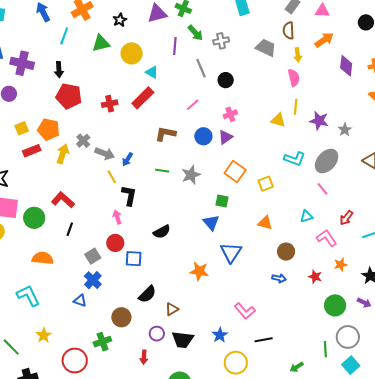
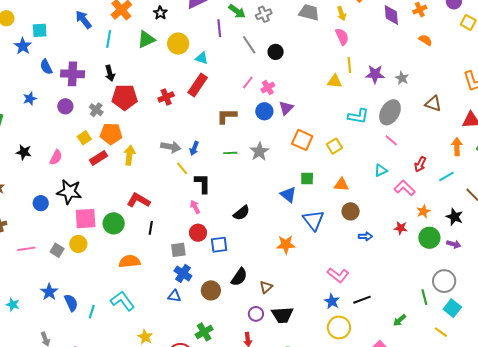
pink cross: (230, 114) -> (268, 87), moved
gray cross: (83, 141) -> (96, 110), moved
green square: (222, 201) -> (307, 179), moved
brown circle: (286, 252) -> (351, 211), moved
gray square: (93, 256) -> (178, 250), turned 35
green circle: (335, 305) -> (429, 238), moved
brown circle: (121, 317) -> (211, 290), moved
blue star: (220, 335) -> (332, 301), moved

